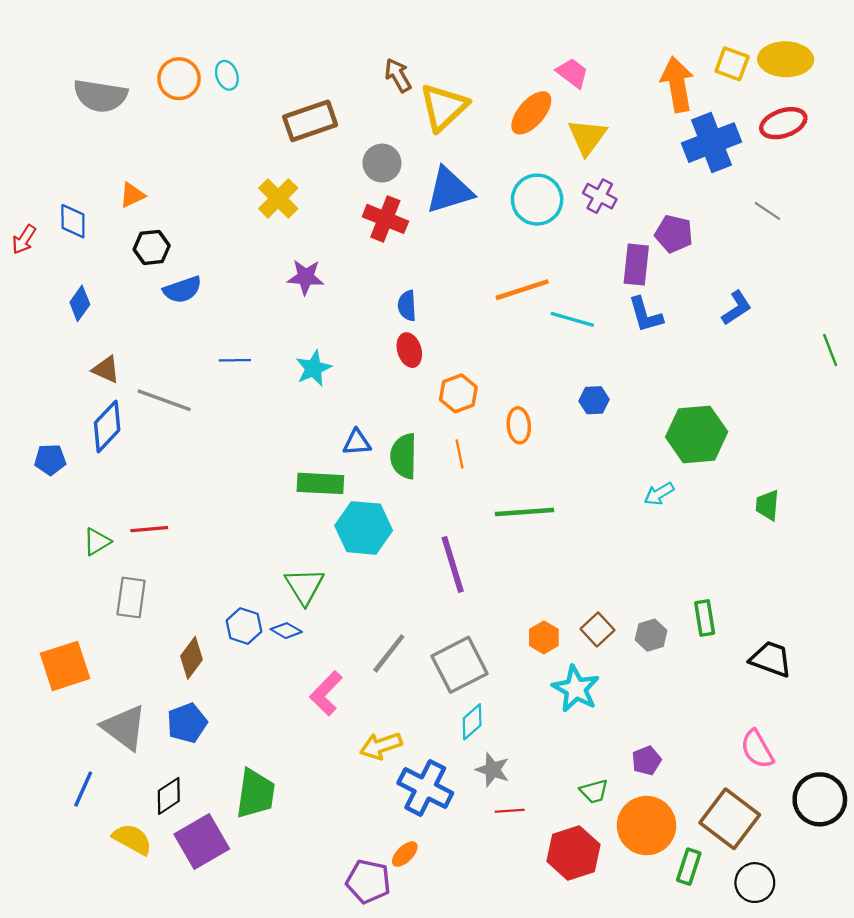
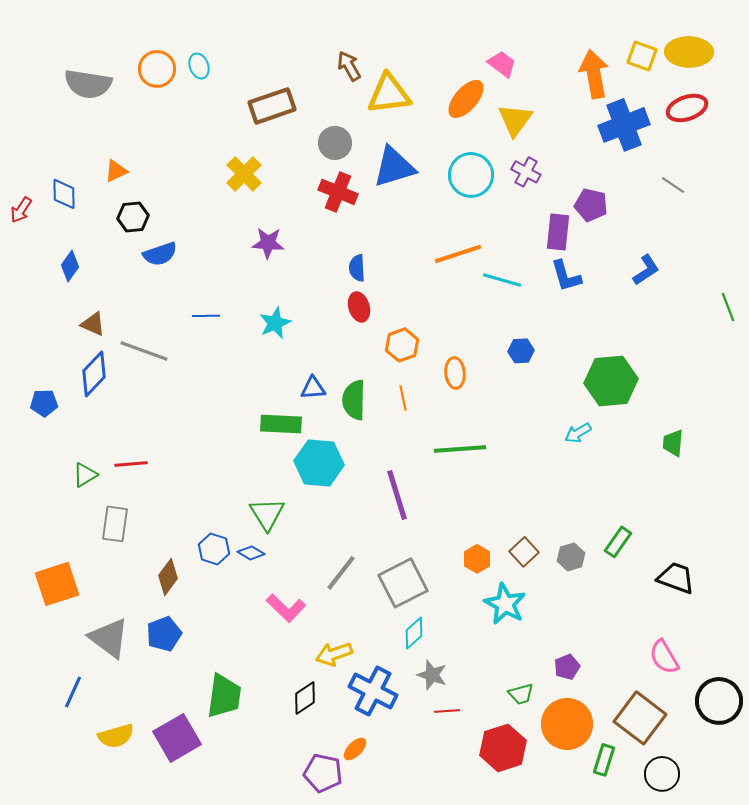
yellow triangle: (444, 107) -> (389, 94), turned 36
green rectangle: (705, 618) -> (618, 542), turned 44
pink L-shape: (326, 693) -> (286, 608), turned -90
black diamond: (169, 796) -> (305, 698), moved
yellow semicircle: (132, 839) -> (116, 736), turned 135

